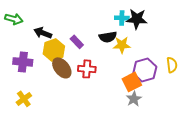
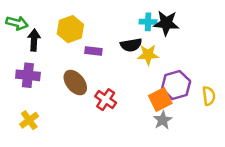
black arrow: (43, 33) -> (34, 40), moved, turned 72
purple rectangle: (77, 42) -> (93, 51), turned -40
yellow hexagon: (54, 50) -> (70, 29), moved
yellow semicircle: (172, 65) -> (209, 96), moved
red cross: (87, 69) -> (106, 100), moved, turned 30

